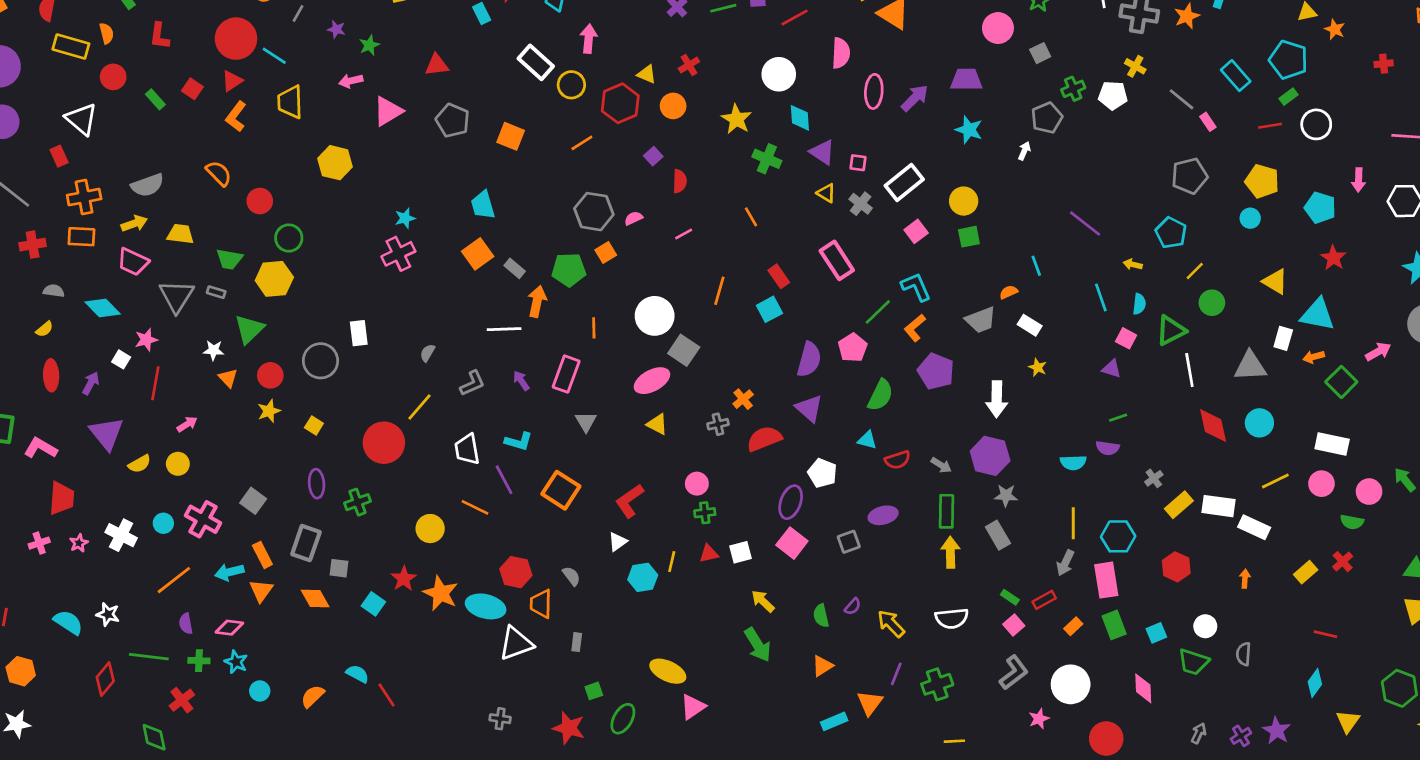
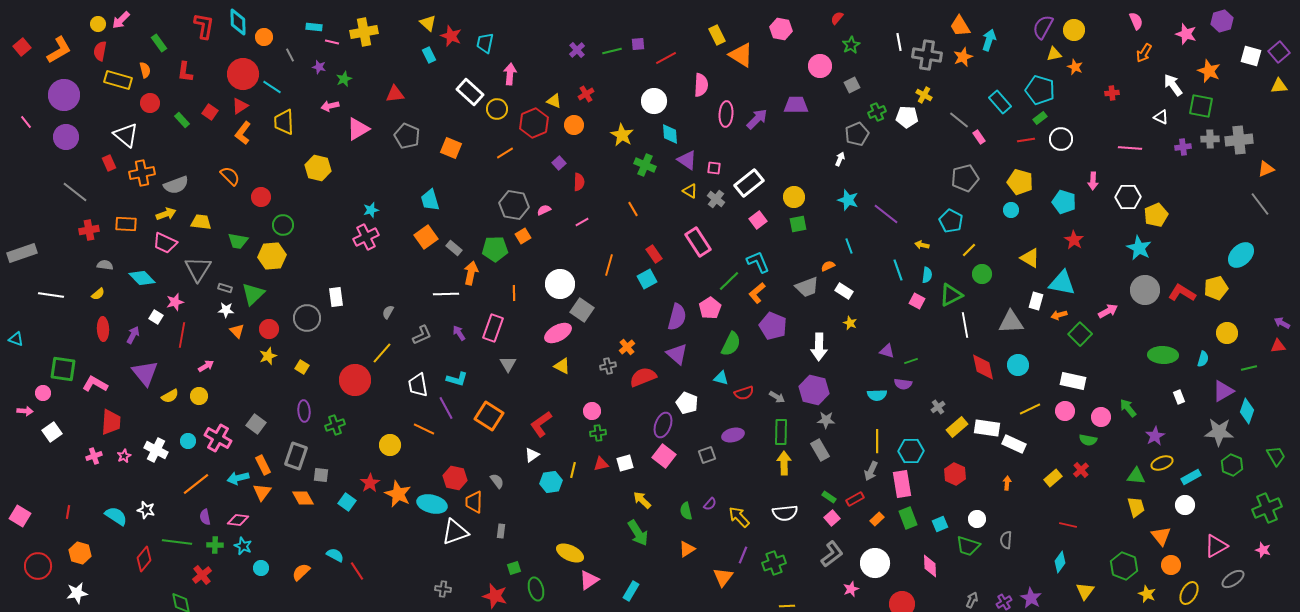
gray line: (298, 13) -> (290, 55), turned -56
cyan star: (969, 130) -> (848, 200), moved
orange cross: (84, 197) -> (142, 173), moved
gray rectangle: (216, 292) -> (225, 288), moved
purple triangle: (1112, 369) -> (887, 351), moved
green ellipse: (623, 719) -> (536, 589), turned -45
cyan rectangle: (834, 721) -> (631, 591), moved, turned -36

